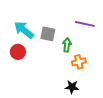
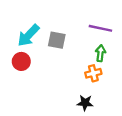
cyan arrow: (24, 30) -> (28, 35), turned -85
green arrow: (67, 45) -> (100, 53), moved

